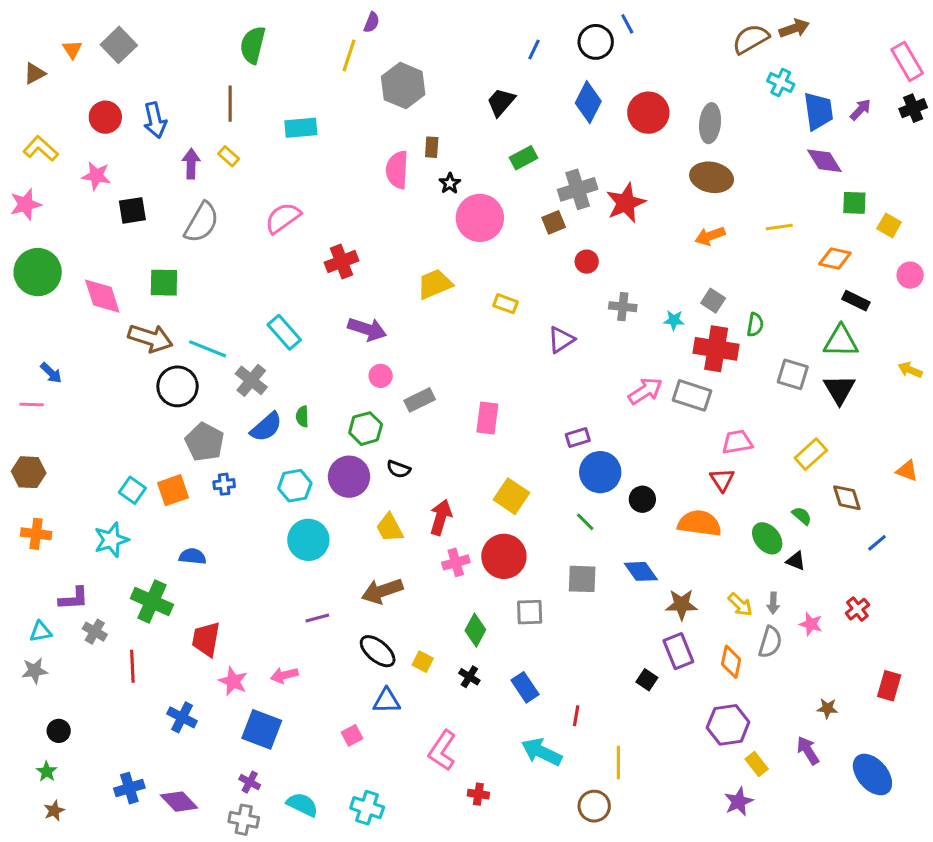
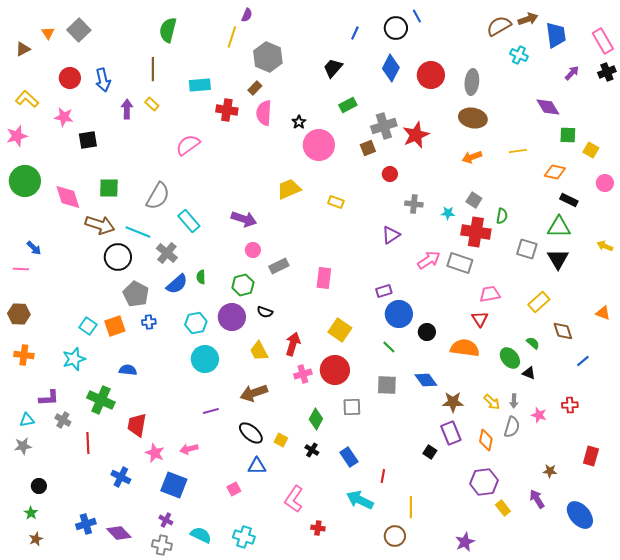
blue trapezoid: (818, 111) -> (556, 35), moved
brown rectangle: (432, 147) -> (255, 88), moved, turned 40
gray semicircle: (202, 222) -> (158, 196), moved
red cross: (341, 262) -> (227, 110), moved, turned 30
purple triangle: (561, 340) -> (391, 235), moved
red cross: (857, 609) -> (570, 405), turned 35
purple star: (739, 802) -> (465, 542), moved

